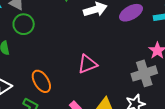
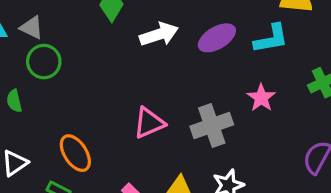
gray cross: (144, 73) -> (212, 126), moved

